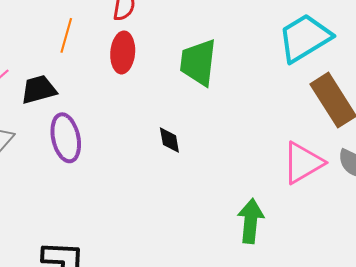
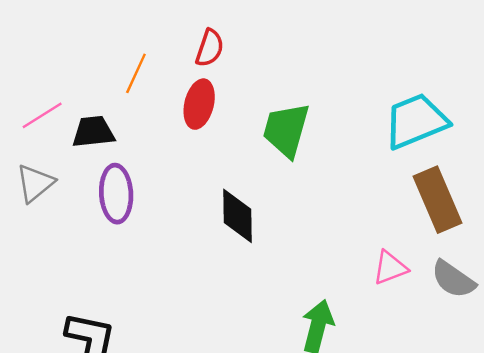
black diamond: (169, 140) -> (238, 216), size x1.6
pink triangle: (303, 163) -> (390, 268), size x0.7

